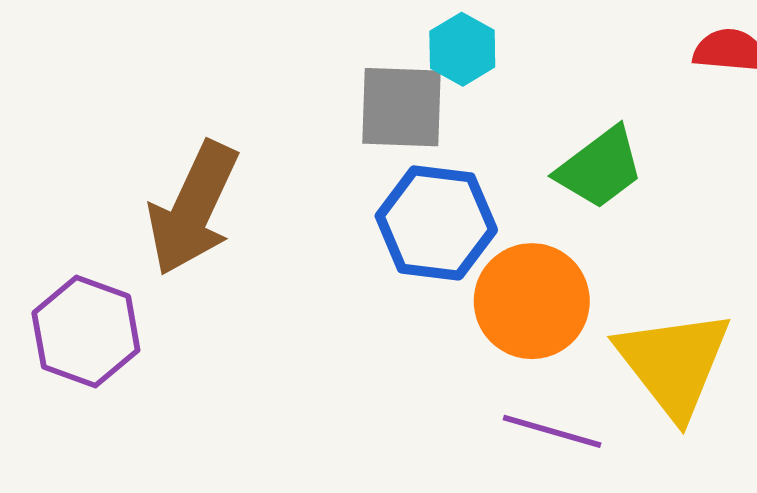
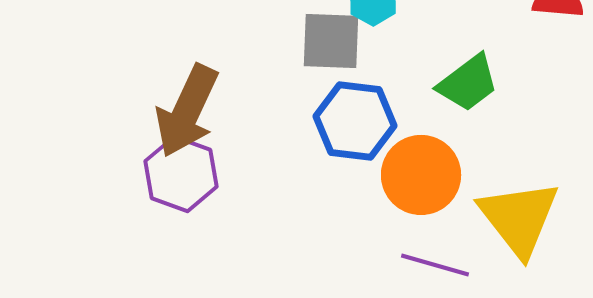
purple hexagon: (86, 332) -> (181, 174), moved

